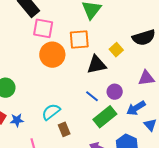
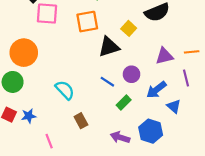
orange circle: (52, 55) -> (24, 53), moved
cyan semicircle: (51, 112) -> (65, 90), moved, turned 90
green rectangle: (105, 117) -> (124, 103), size x0.6

